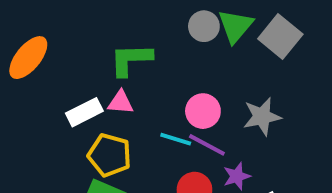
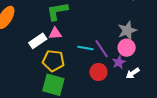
pink circle: (203, 111) -> (127, 48), moved
purple line: (207, 145) -> (102, 49), turned 36

